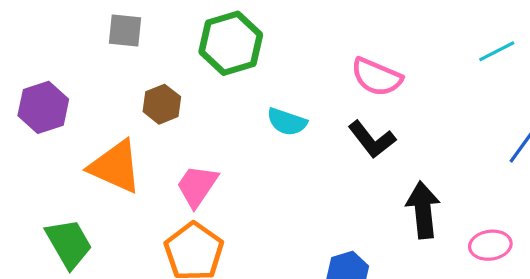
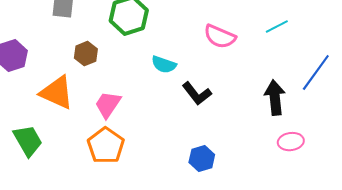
cyan line: (497, 51) -> (277, 27), moved
black L-shape: (372, 139) -> (197, 94), moved
black arrow: (423, 210) -> (275, 98), moved

